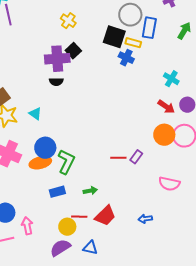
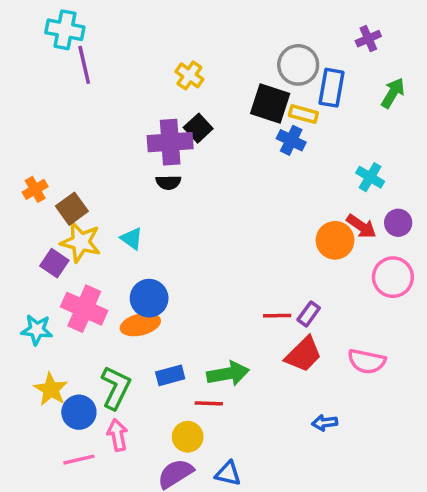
orange circle: (164, 135) -> (335, 240), moved
green L-shape: (66, 162) -> (116, 388), moved
green arrow: (90, 191) -> (228, 374), size x1.6
red trapezoid: (105, 216) -> (303, 354), moved
red line: (79, 217) -> (209, 403), moved

